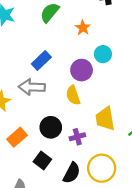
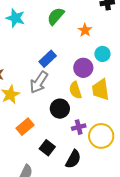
gray arrow: (32, 87) -> (39, 82), turned -60
yellow trapezoid: (105, 119) -> (101, 90), moved
black circle: (51, 127) -> (60, 109), moved
yellow circle: (102, 168) -> (101, 136), moved

